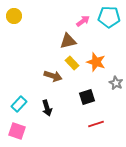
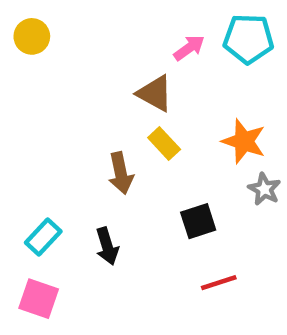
brown triangle: (68, 41) -> (155, 93), turned 42
orange star: (96, 62) -> (244, 141), moved
brown arrow: (53, 76) -> (121, 173), turned 60

